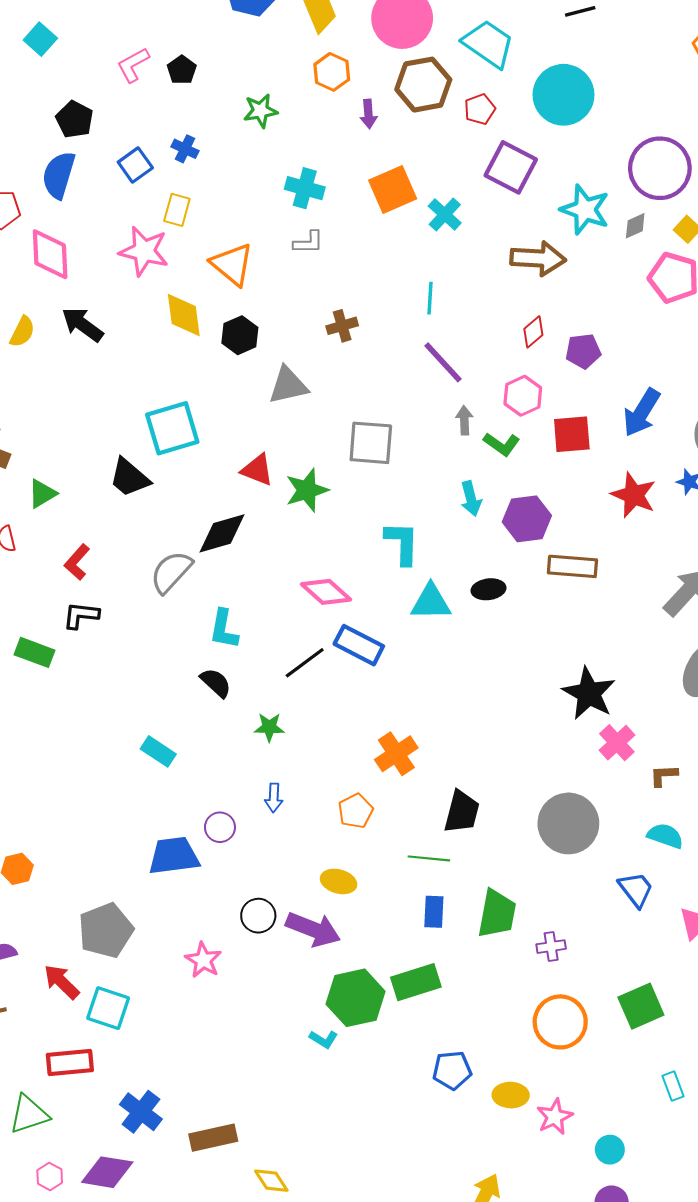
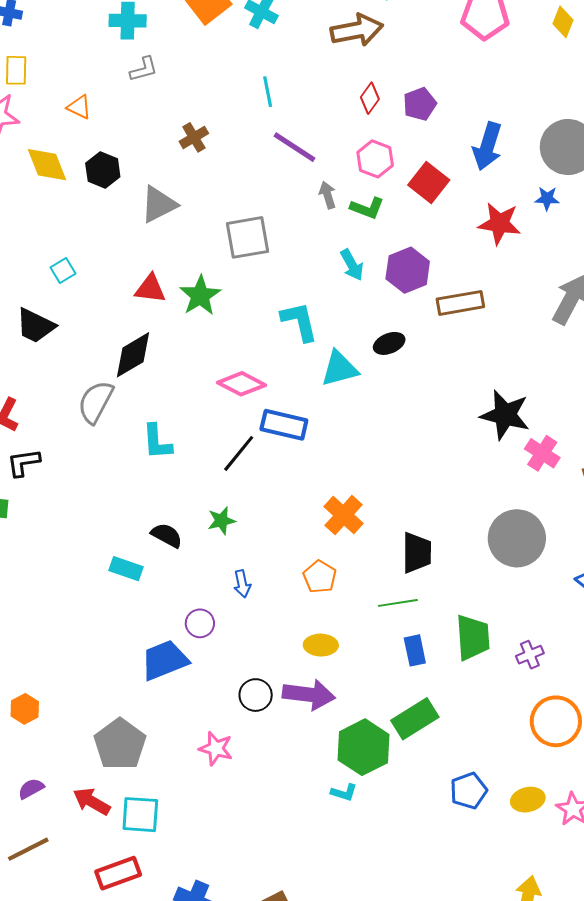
orange triangle: (232, 264) -> (79, 107), size x0.6
cyan square: (172, 428) -> (63, 271), size x0.5
red square: (572, 434) -> (429, 182), turned -33
black semicircle: (216, 683) -> (167, 535), moved

